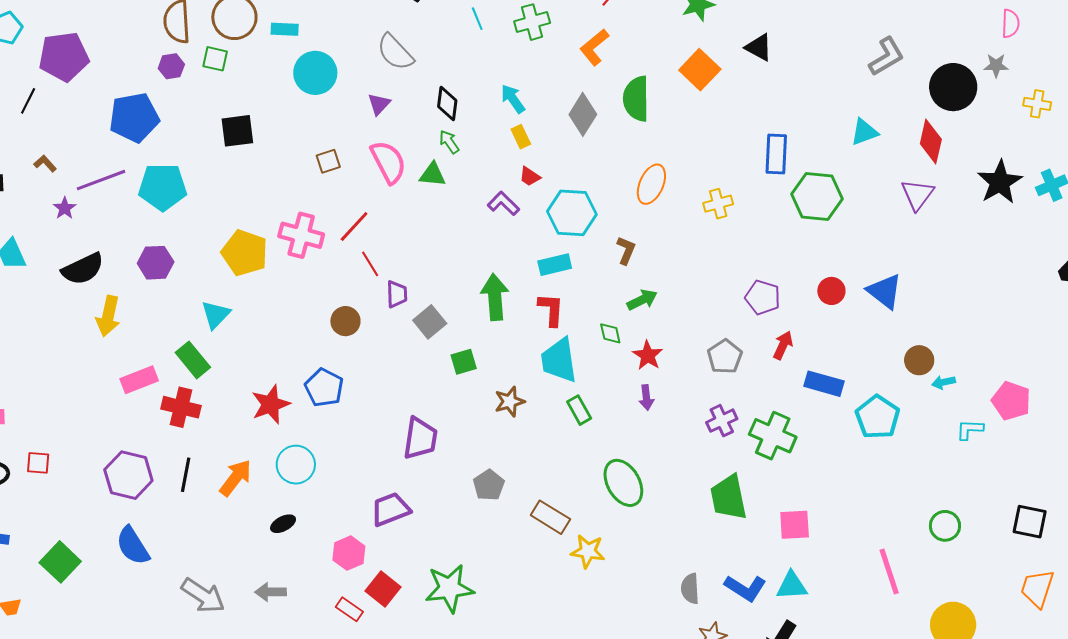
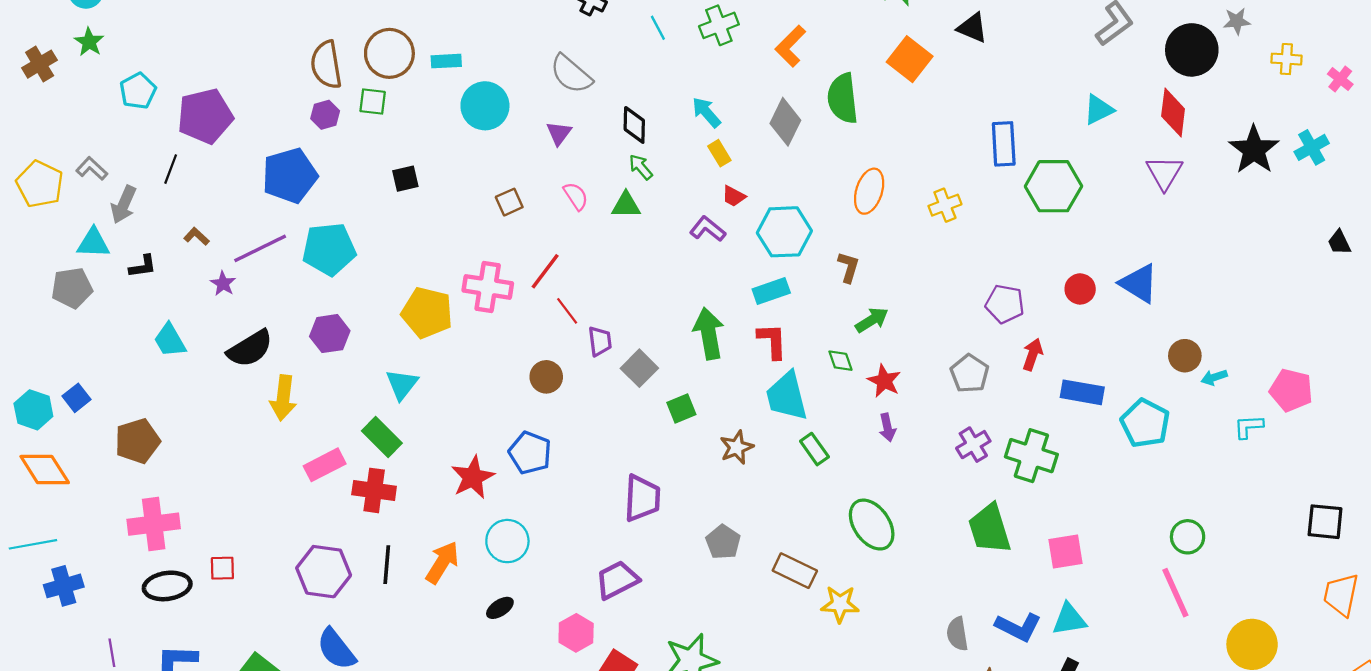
black square: (237, 131) -> (405, 179), size x0.7
pink semicircle: (388, 162) -> (576, 196), size x0.6
green circle: (945, 526) -> (1188, 537), moved

